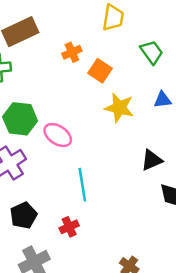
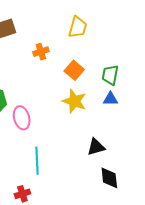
green trapezoid: (152, 52) -> (110, 75), moved, turned -140
orange square: (100, 71) -> (74, 70), moved
pink ellipse: (58, 135) -> (22, 118), turned 35

